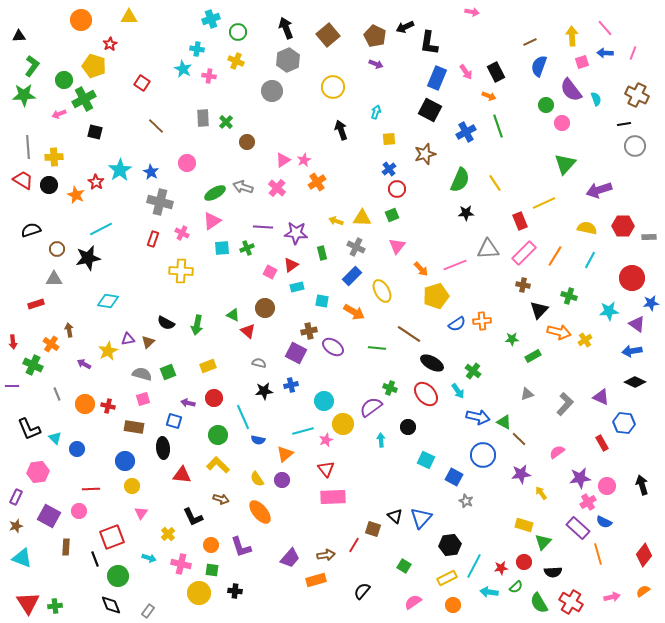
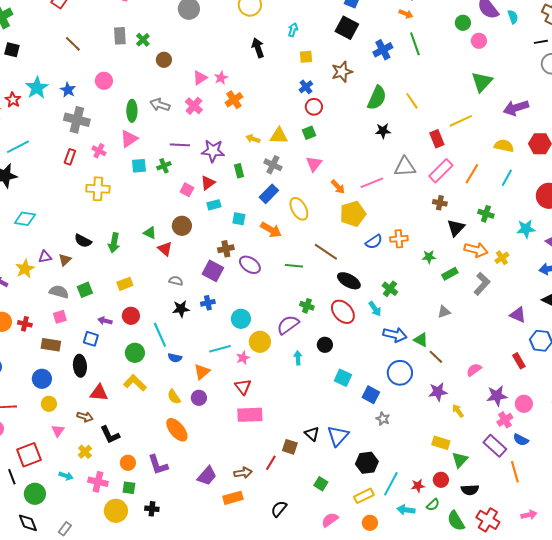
green ellipse: (215, 193) -> (132, 111), turned -60
gray L-shape: (565, 404) -> (482, 284), moved
brown arrow: (221, 499) -> (85, 417), moved

